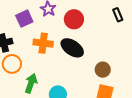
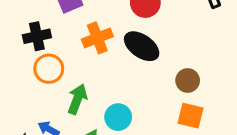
orange cross: (43, 43) -> (97, 38), turned -30

